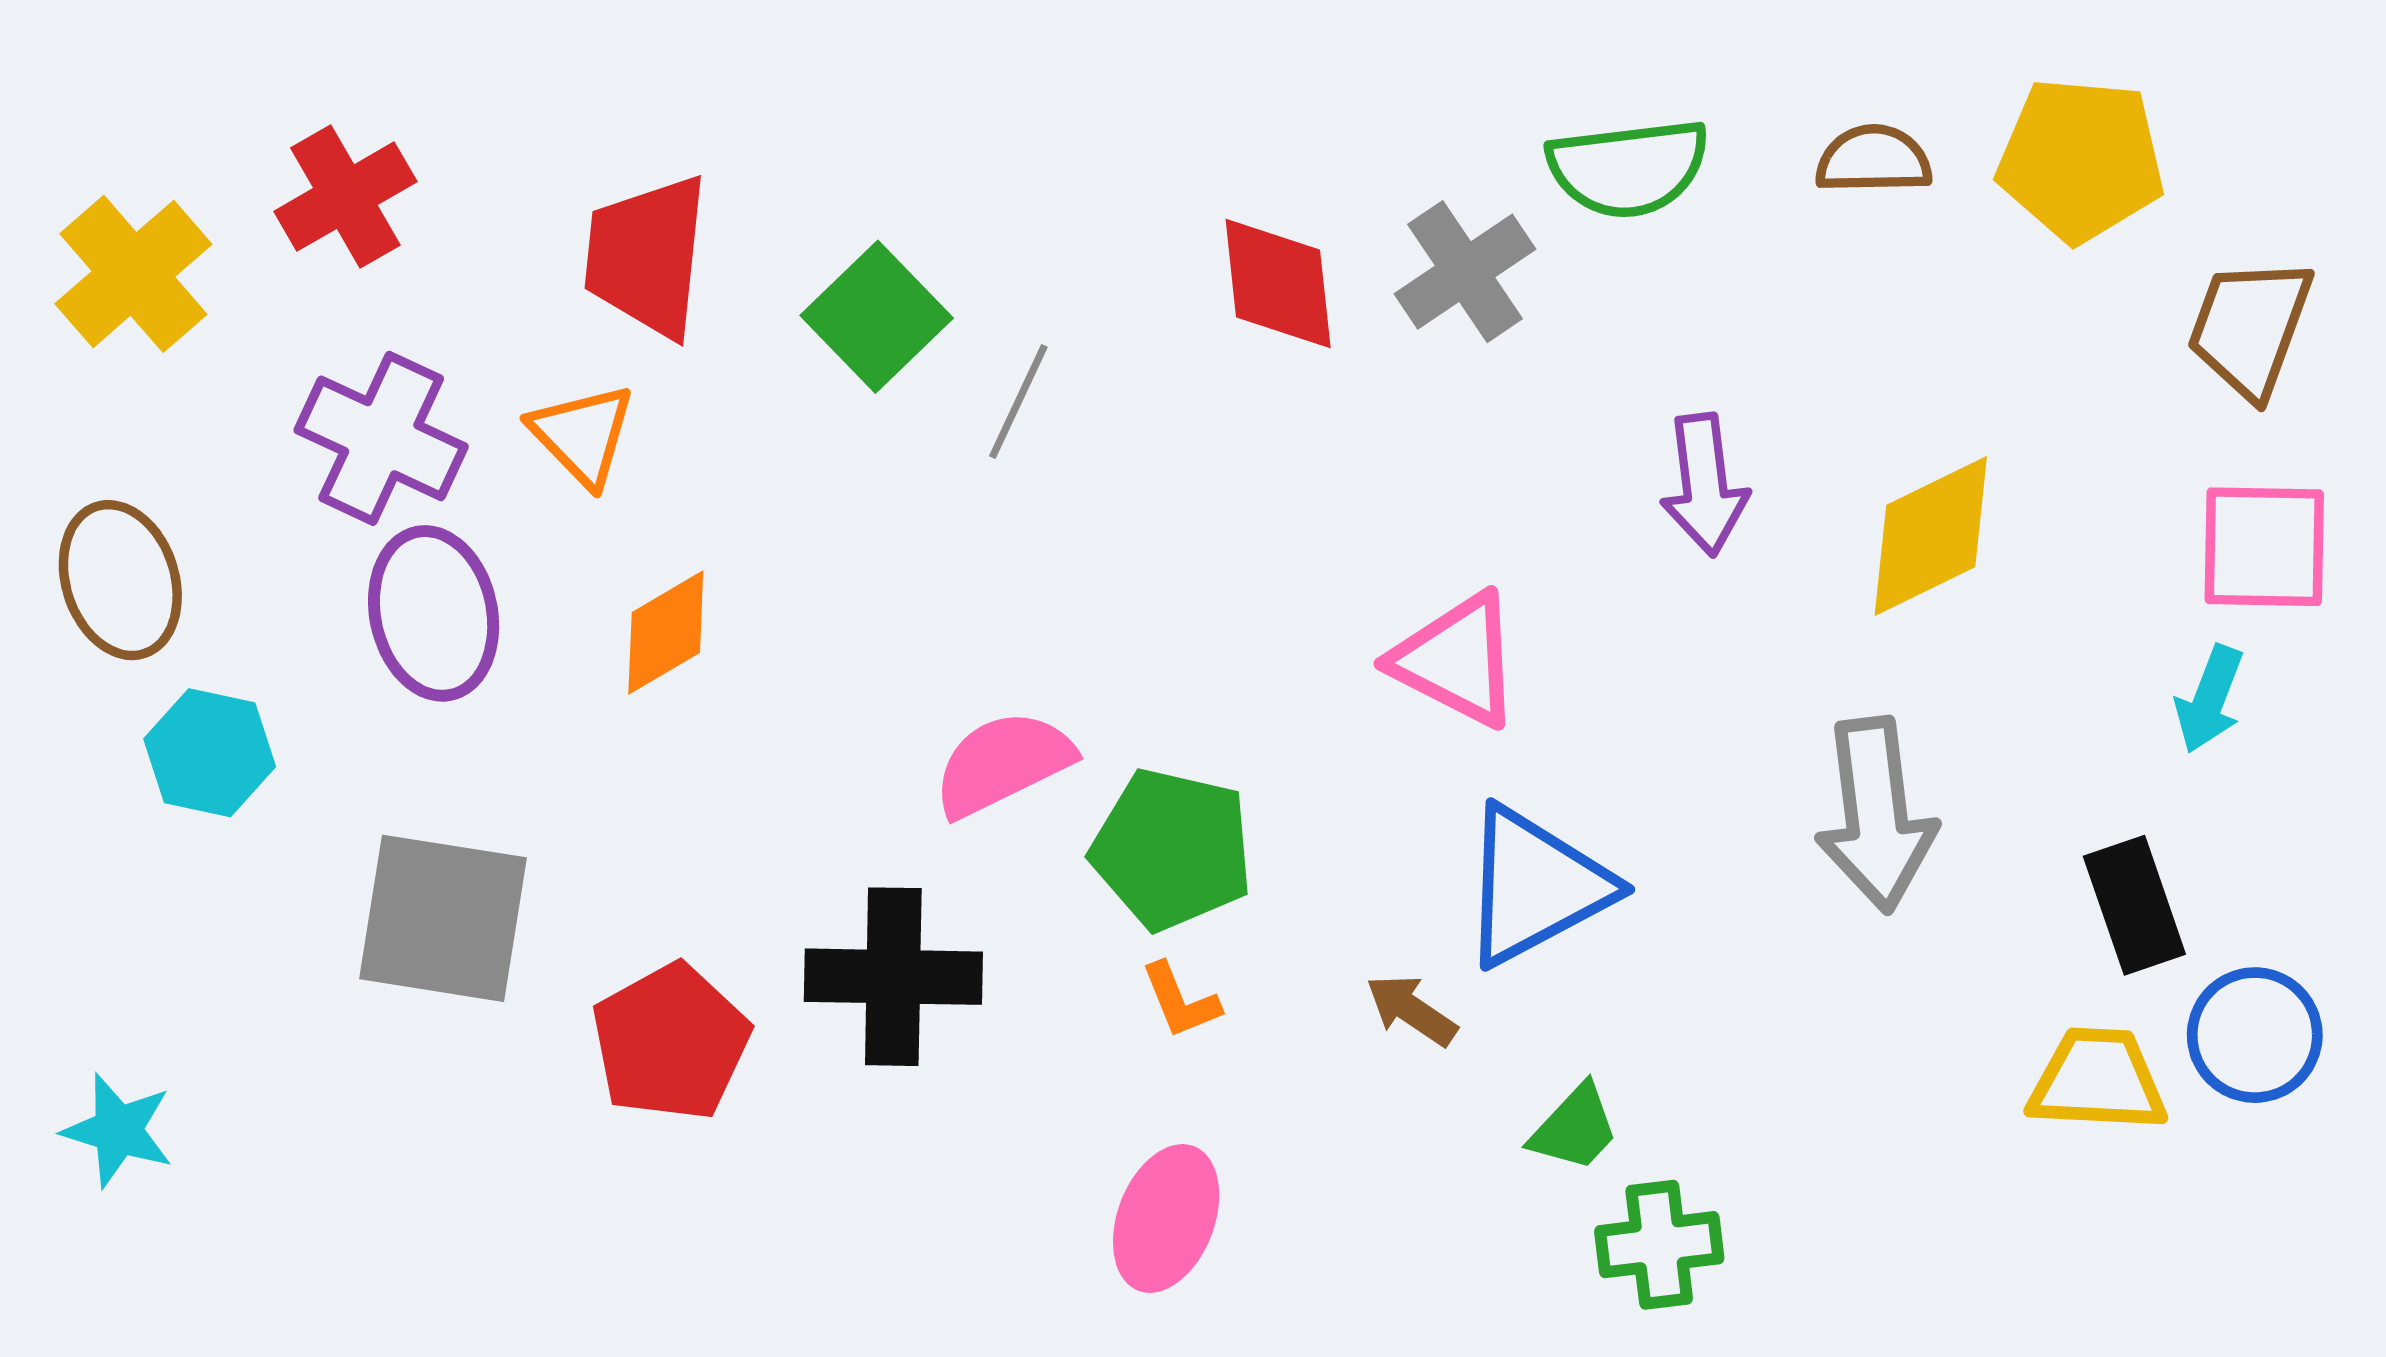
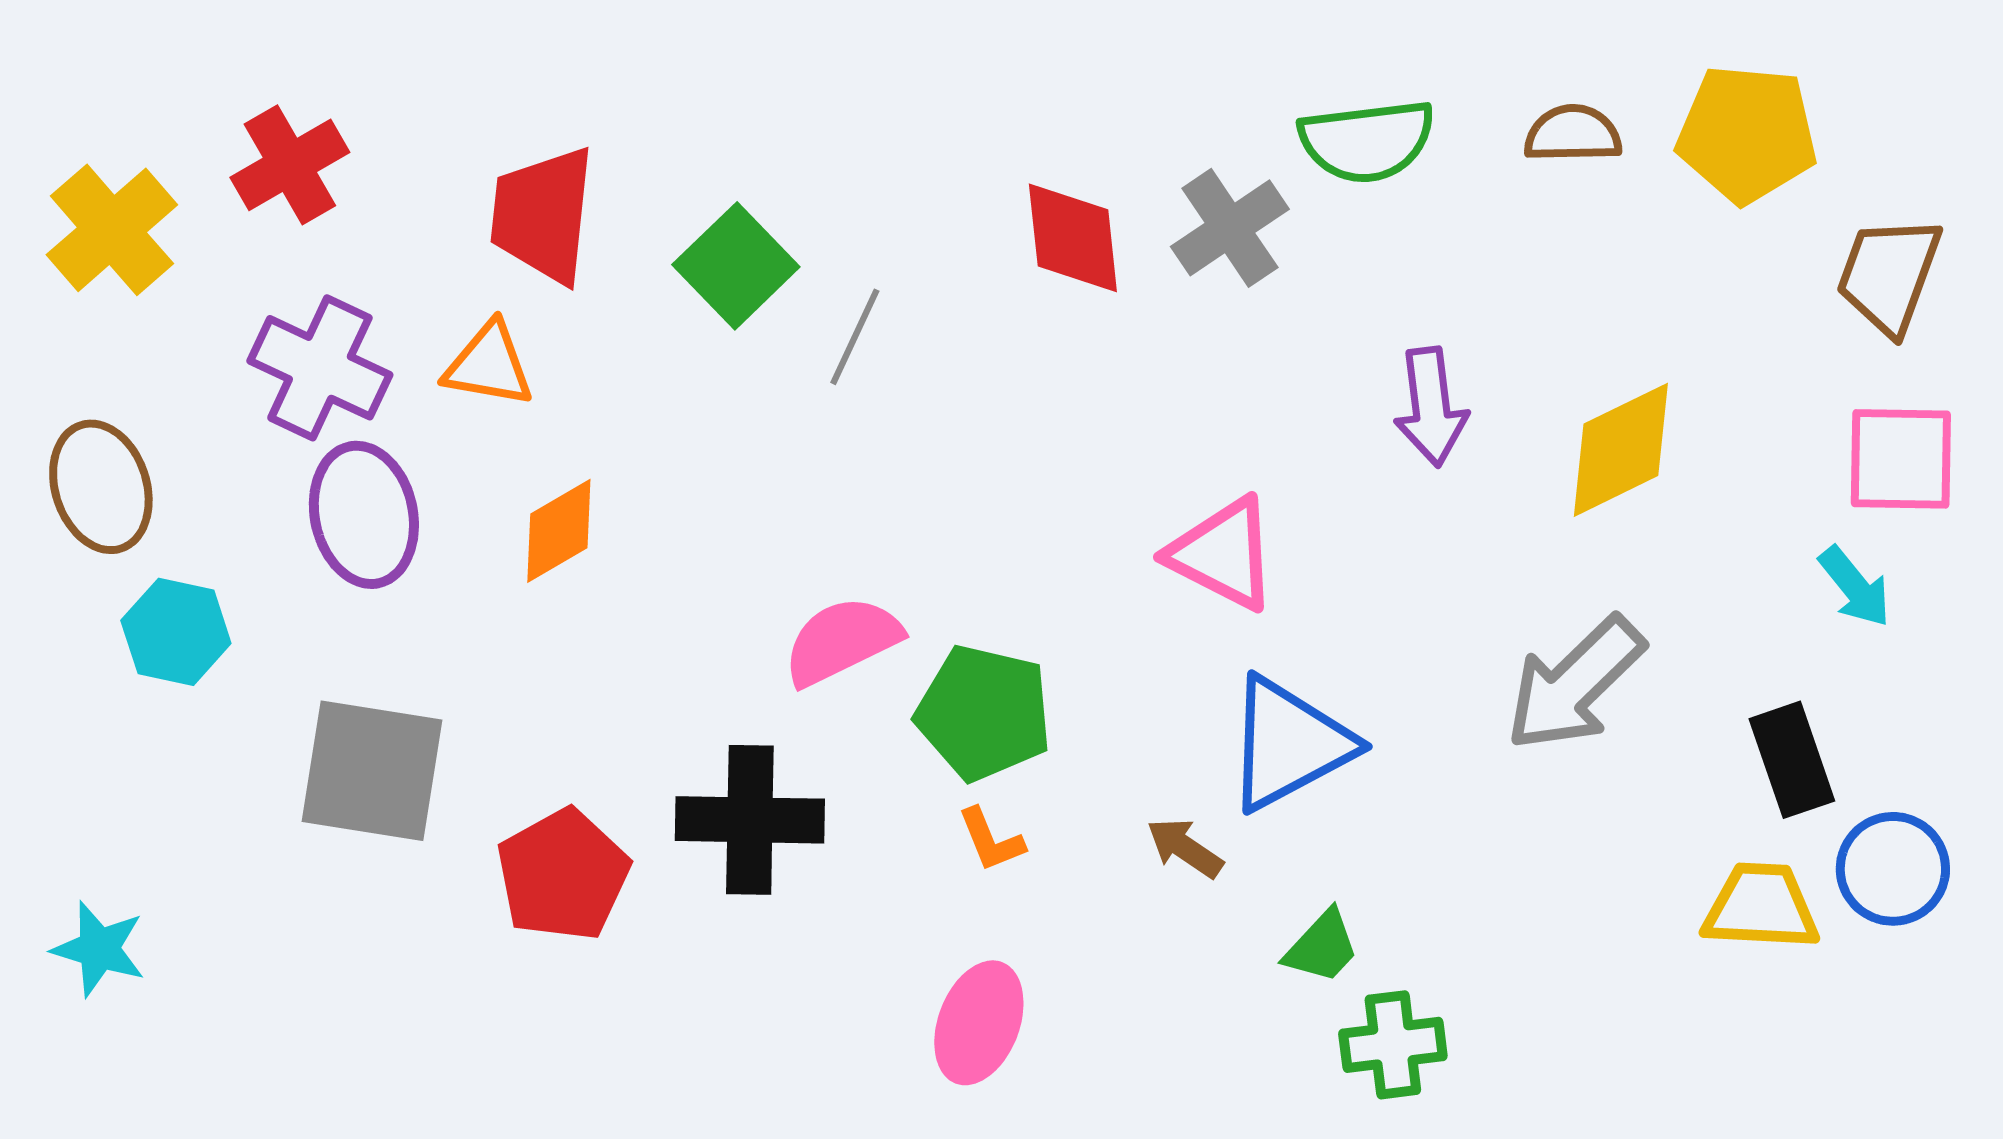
orange triangle: (582, 435) -> (489, 365), turned -36
cyan arrow: (2209, 699) -> (1855, 587), turned -60
gray arrow: (1876, 815) -> (1575, 684), turned 53

